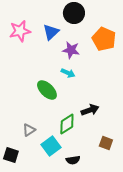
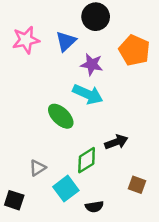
cyan arrow: (68, 73) -> (88, 94), size x1.6

